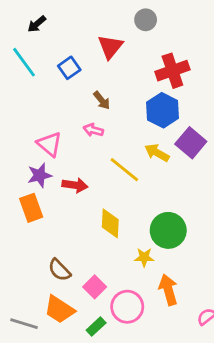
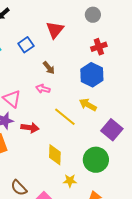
gray circle: (146, 20) -> (93, 15), moved
red cross: (172, 71) -> (99, 47), size x0.7
purple square: (191, 143) -> (112, 130), moved
yellow star: (144, 257) -> (70, 181), moved

